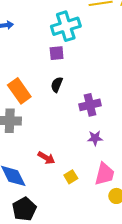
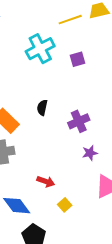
purple square: (57, 53) -> (78, 59), moved
yellow square: (71, 177) -> (65, 205), moved

